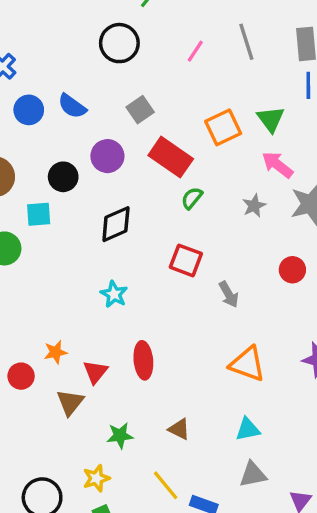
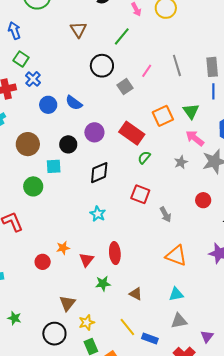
gray square: (140, 110) -> (125, 87), moved
brown triangle: (70, 402) -> (67, 303), moved
green star: (120, 436) -> (103, 284), moved

